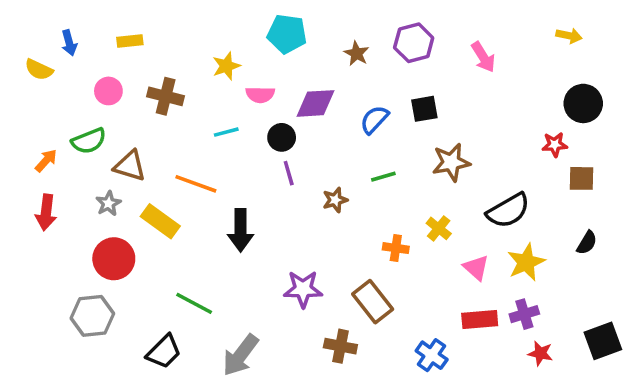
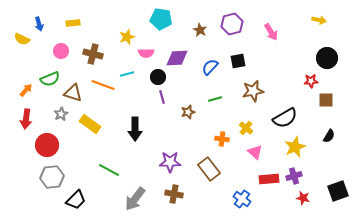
orange line: (196, 184) -> (103, 85), moved
red circle: (114, 259) -> (47, 145), moved
pink triangle: (476, 268) -> (255, 152), moved
brown cross: (340, 346) -> (174, 194), moved
black trapezoid: (164, 352) -> (76, 200), moved

